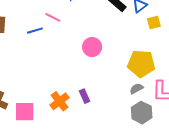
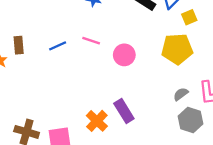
pink line: (53, 17) -> (91, 41), moved
yellow pentagon: (141, 64) -> (177, 49), moved
purple rectangle: (85, 96) -> (124, 111), size x1.5

